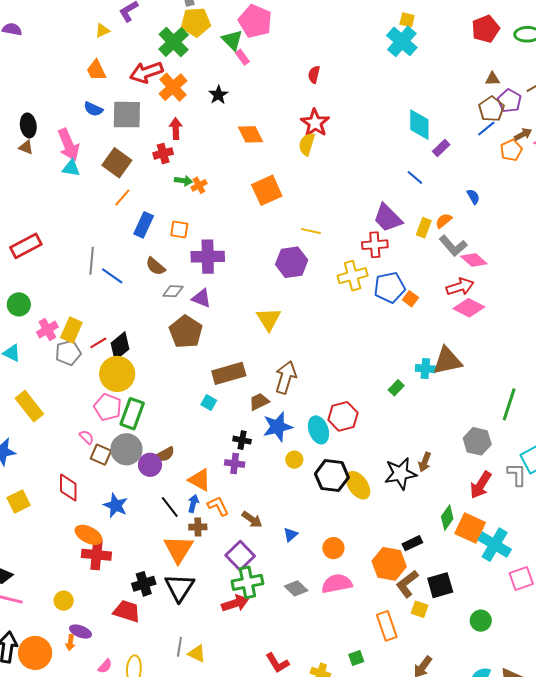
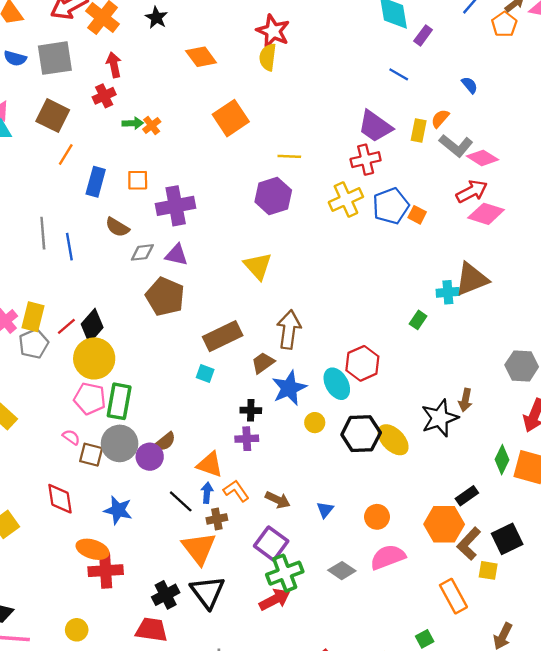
blue line: (112, 276) -> (69, 247), turned 55

